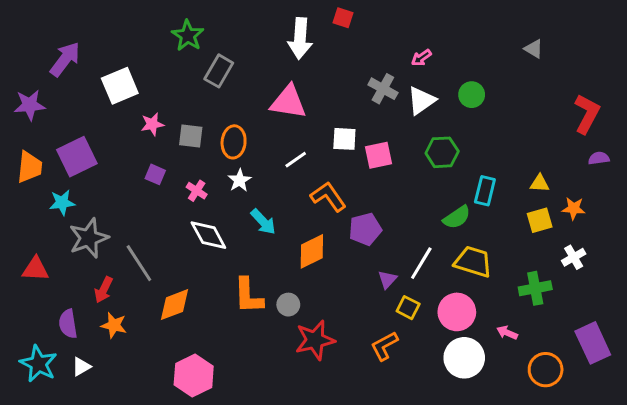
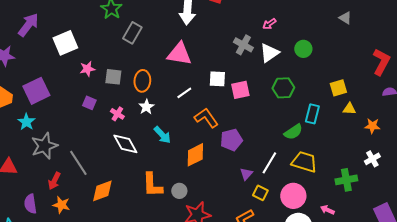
cyan star: (62, 203) -> (26, 122), turned -30
yellow square: (540, 220) -> (338, 88), moved

